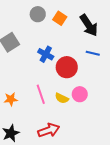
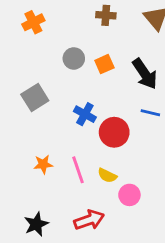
orange square: (60, 18) -> (104, 64), turned 32
pink circle: (80, 94) -> (129, 195), moved
orange star: (11, 99) -> (43, 164), moved

